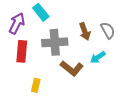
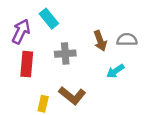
gray semicircle: (108, 30) -> (127, 40), turned -60
gray cross: (55, 42) -> (65, 54), size x0.7
brown L-shape: (72, 68) -> (72, 96), moved

